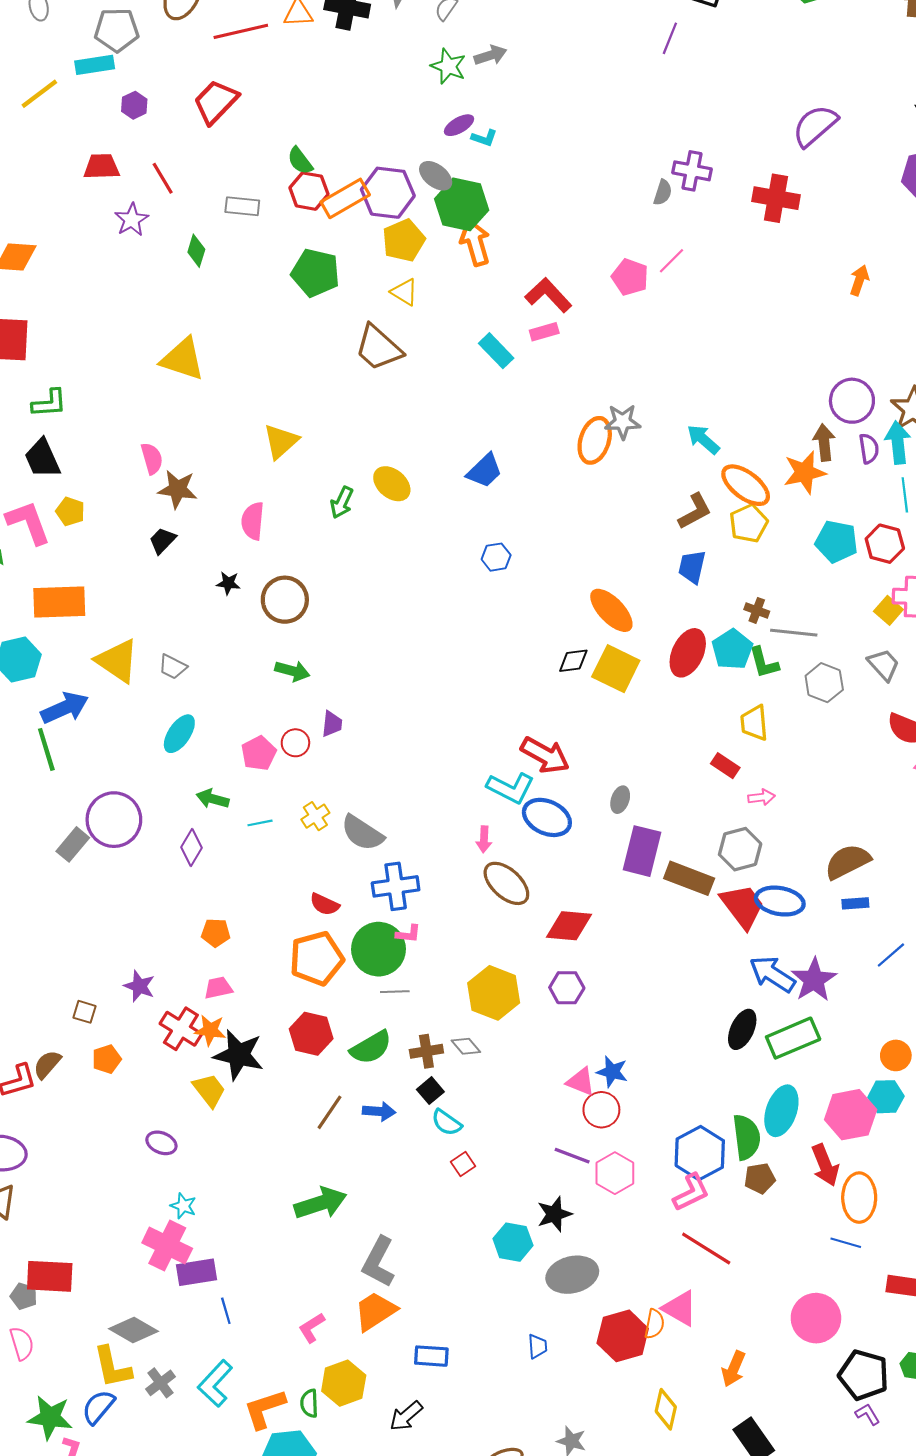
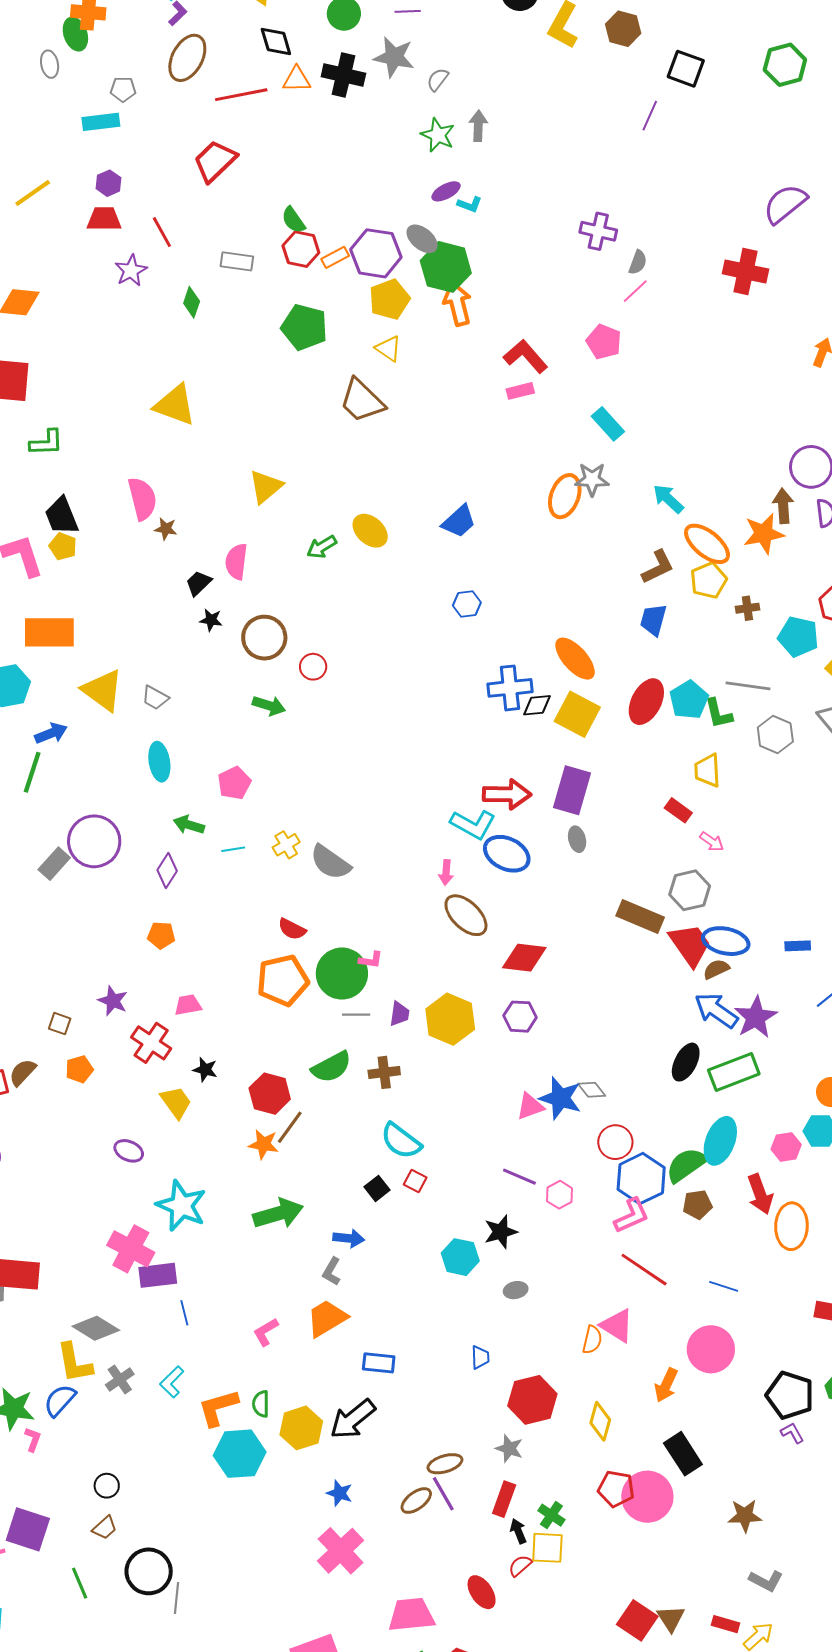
gray pentagon: (117, 30) -> (123, 89), size x0.6
gray arrow: (490, 55) -> (478, 126), turned -72
yellow line: (39, 94) -> (33, 193), moved
purple hexagon: (134, 105) -> (108, 183), moved
purple cross: (692, 171) -> (598, 231), moved
orange rectangle: (345, 198) -> (335, 257), size x0.6
pink line: (671, 261) -> (635, 291), moved
cyan rectangle: (496, 351) -> (608, 424), moved
black trapezoid: (42, 458) -> (62, 516), moved
pink semicircle: (152, 458) -> (142, 499), size x1.4
brown star: (178, 489) -> (166, 529), size x0.6
green arrow: (342, 503) -> (322, 547), turned 32
black trapezoid: (163, 541) -> (198, 583), moved
cyan pentagon: (836, 542) -> (798, 637), moved
brown cross: (757, 610) -> (747, 608), moved, turned -30
blue arrow: (65, 708) -> (51, 733), size x0.7
purple trapezoid: (332, 724) -> (399, 1014), moved
cyan ellipse: (179, 734) -> (159, 762), turned -45
red circle: (295, 743) -> (313, 667), moved
green line: (46, 749) -> (32, 772), turned 33
red arrow: (545, 755) -> (507, 794), turned -30
pink arrow: (761, 797) -> (712, 842), turned 40
gray ellipse: (620, 800) -> (577, 839), turned -35
purple rectangle: (642, 851) -> (572, 790), moved
brown semicircle: (847, 862) -> (716, 969), moved, size x0.6
blue cross: (396, 886) -> (510, 688), moved
orange pentagon: (216, 933) -> (161, 935), moved
orange star: (210, 1030) -> (264, 1144), moved
red hexagon: (311, 1034) -> (270, 1094), moved
gray diamond: (466, 1046) -> (592, 1090), moved
black star: (239, 1055) -> (205, 1070), size x0.5
blue star: (612, 1072) -> (560, 1098), size x1.4
pink triangle: (581, 1082) -> (530, 1106), turned -44
black square: (430, 1091) -> (377, 1188), moved
red circle: (601, 1110) -> (615, 1142), moved
blue arrow: (379, 1111) -> (349, 1238), moved
pink hexagon: (851, 1115) -> (786, 1147), size x0.6
cyan semicircle: (447, 1123) -> (401, 1141), size x1.4
green semicircle: (746, 1137) -> (686, 1165), turned -120
red square: (463, 1164) -> (415, 1181), turned -30
pink hexagon: (615, 1173) -> (560, 1195), size x0.7
cyan star: (183, 1206) -> (181, 1206), moved, size x2.0
blue line: (846, 1243) -> (724, 1286), moved
gray L-shape: (379, 1262) -> (332, 1271), size x0.6
gray ellipse: (572, 1275) -> (516, 1290), size x0.5
pink circle: (816, 1318) -> (711, 1349), moved
red hexagon: (623, 1336) -> (532, 1400), moved
cyan L-shape: (215, 1383) -> (172, 1382), size x0.7
yellow hexagon: (344, 1383) -> (301, 1428), moved
black arrow: (406, 1416) -> (353, 1419), size x1.4

